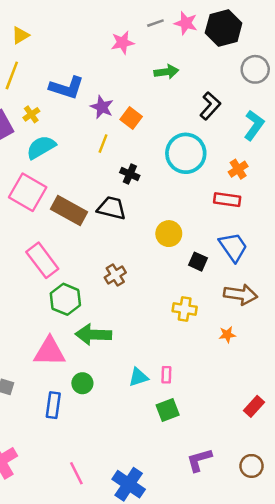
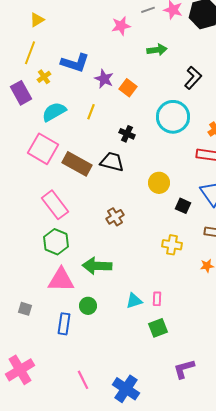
yellow cross: (31, 114) -> (44, 77), moved
yellow line: (103, 144) -> (91, 112), moved
green hexagon: (65, 299) -> (56, 242), moved

